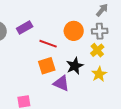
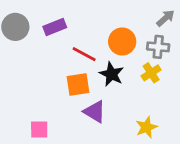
black star: (75, 66) -> (112, 74), moved, turned -30
yellow star: (99, 74) -> (146, 127), moved

